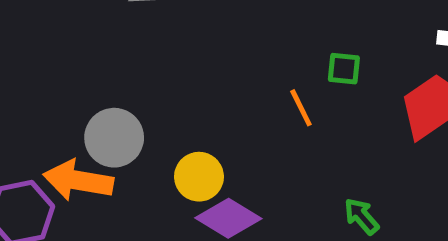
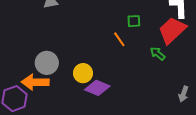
green arrow: (361, 216) -> (158, 54), moved

